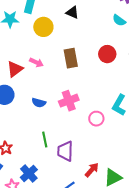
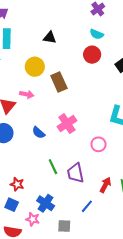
yellow circle: (43, 27) -> (35, 67), moved
red circle: (107, 54) -> (92, 55), moved
blue semicircle: (39, 103) -> (39, 133), turned 40
pink circle: (96, 119) -> (98, 144), moved

